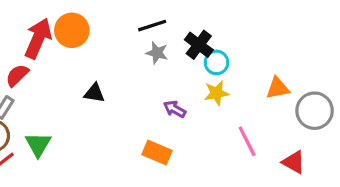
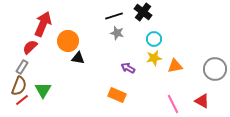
orange circle: (72, 30) -> (68, 41), moved
black cross: (199, 45) -> (143, 12), moved
orange triangle: (278, 88) -> (175, 66), moved
pink line: (247, 141) -> (173, 104), moved

